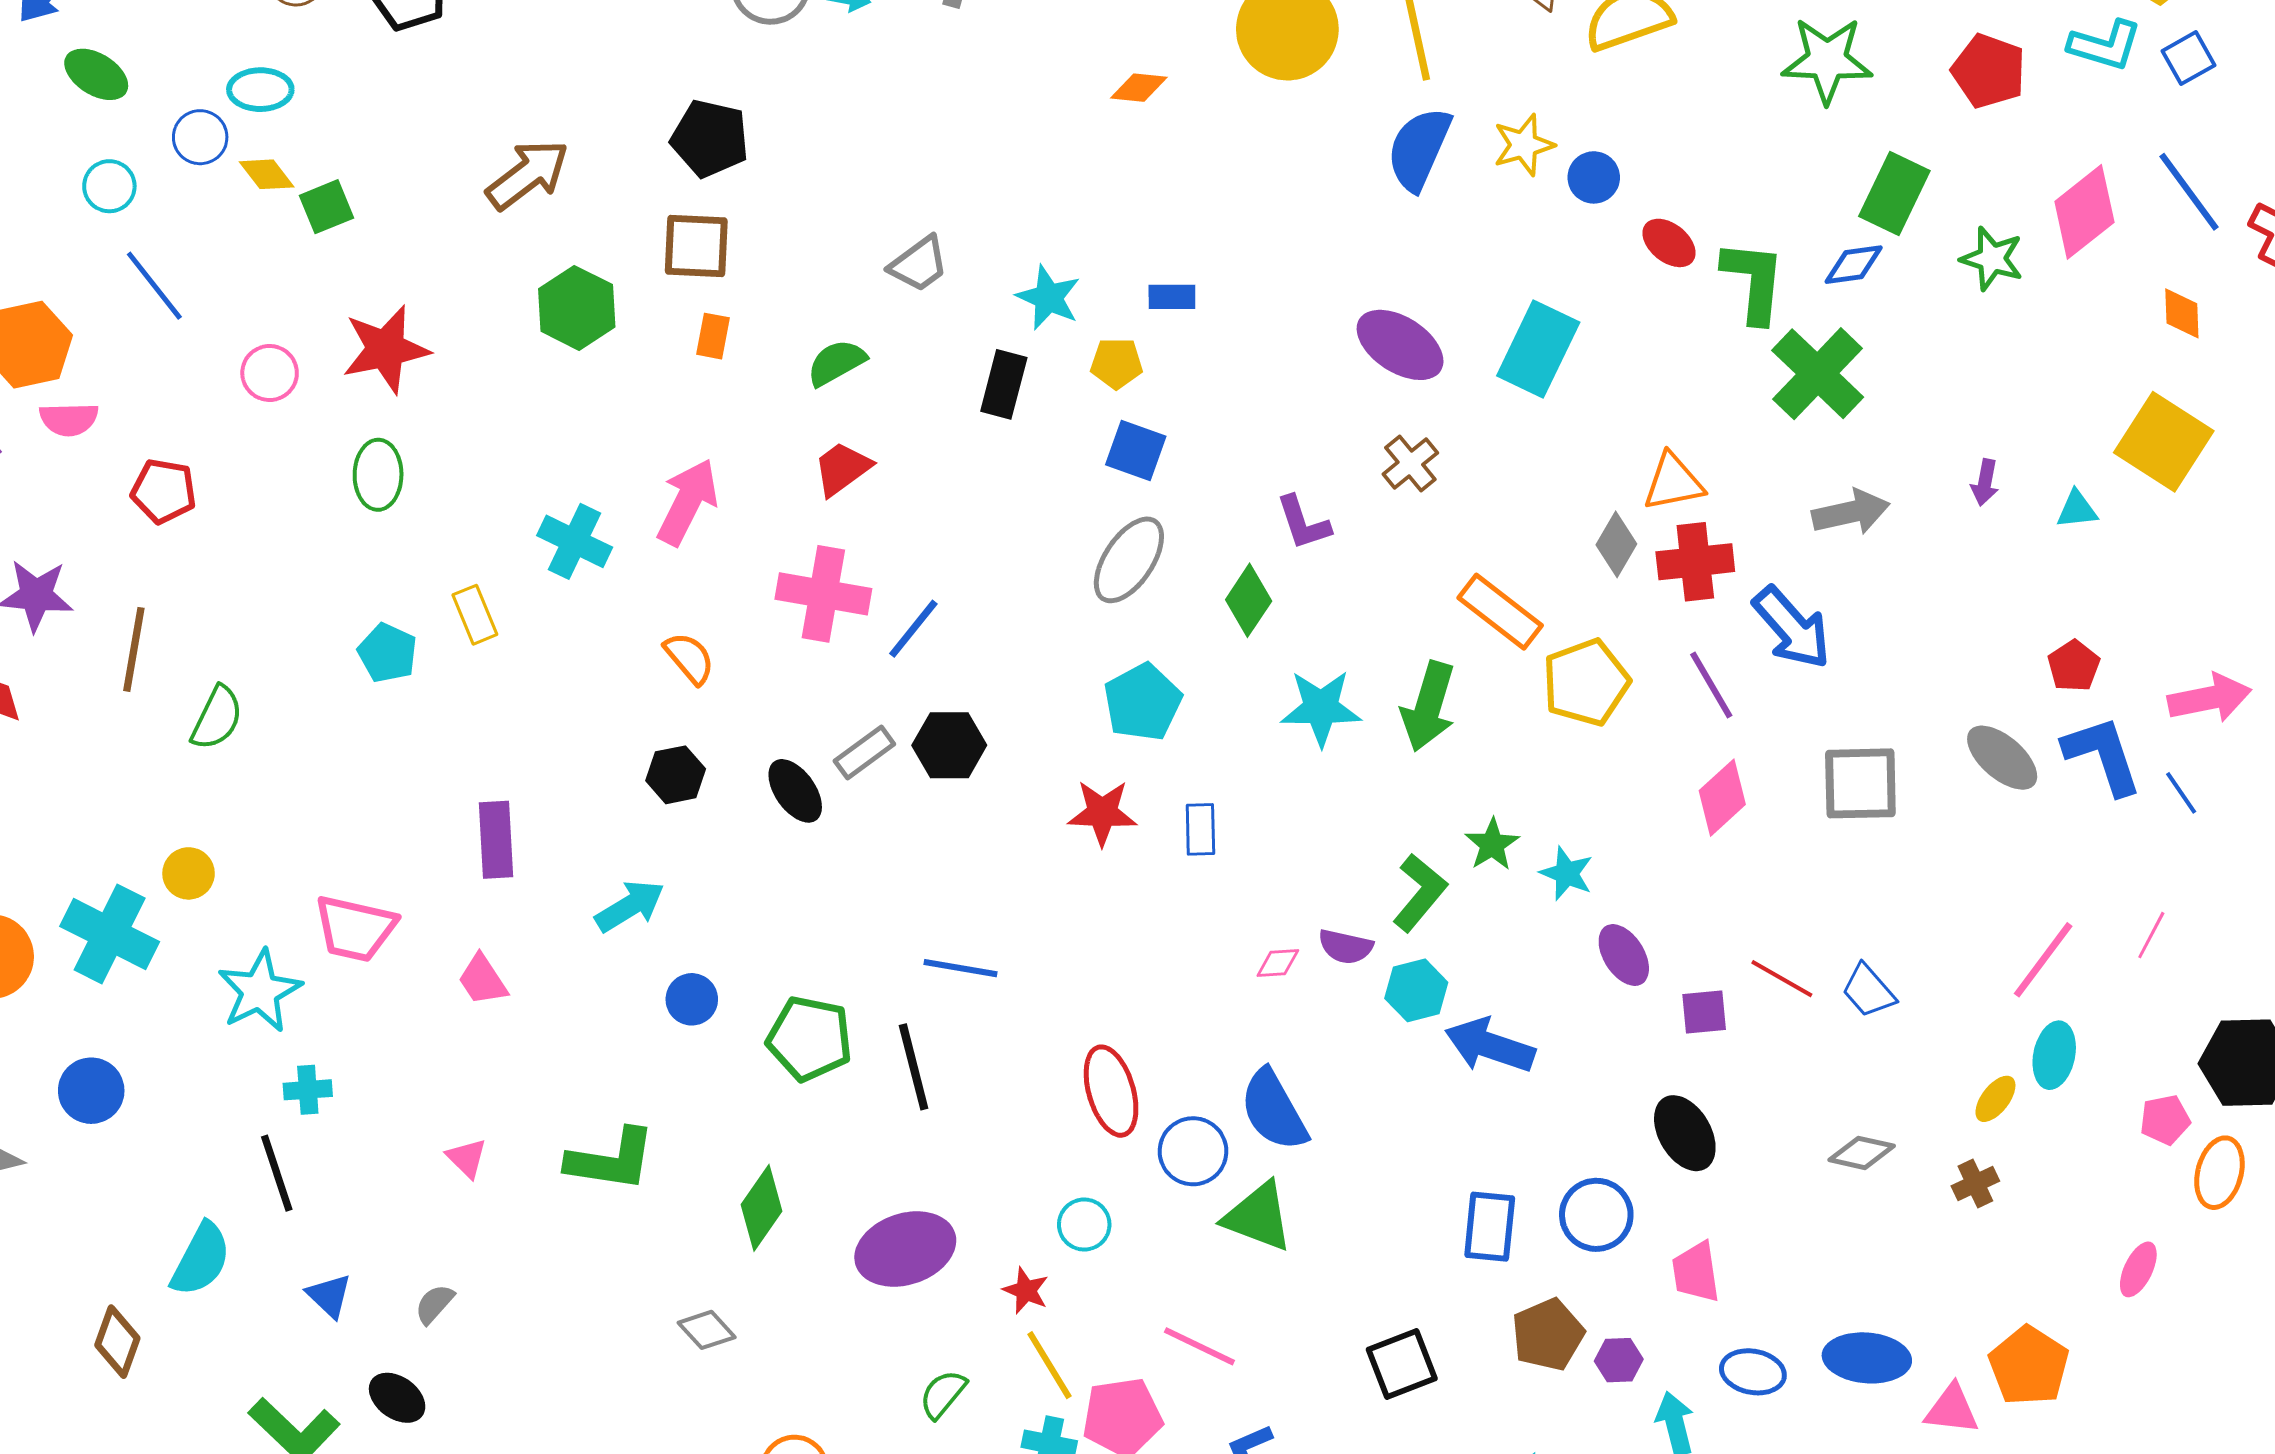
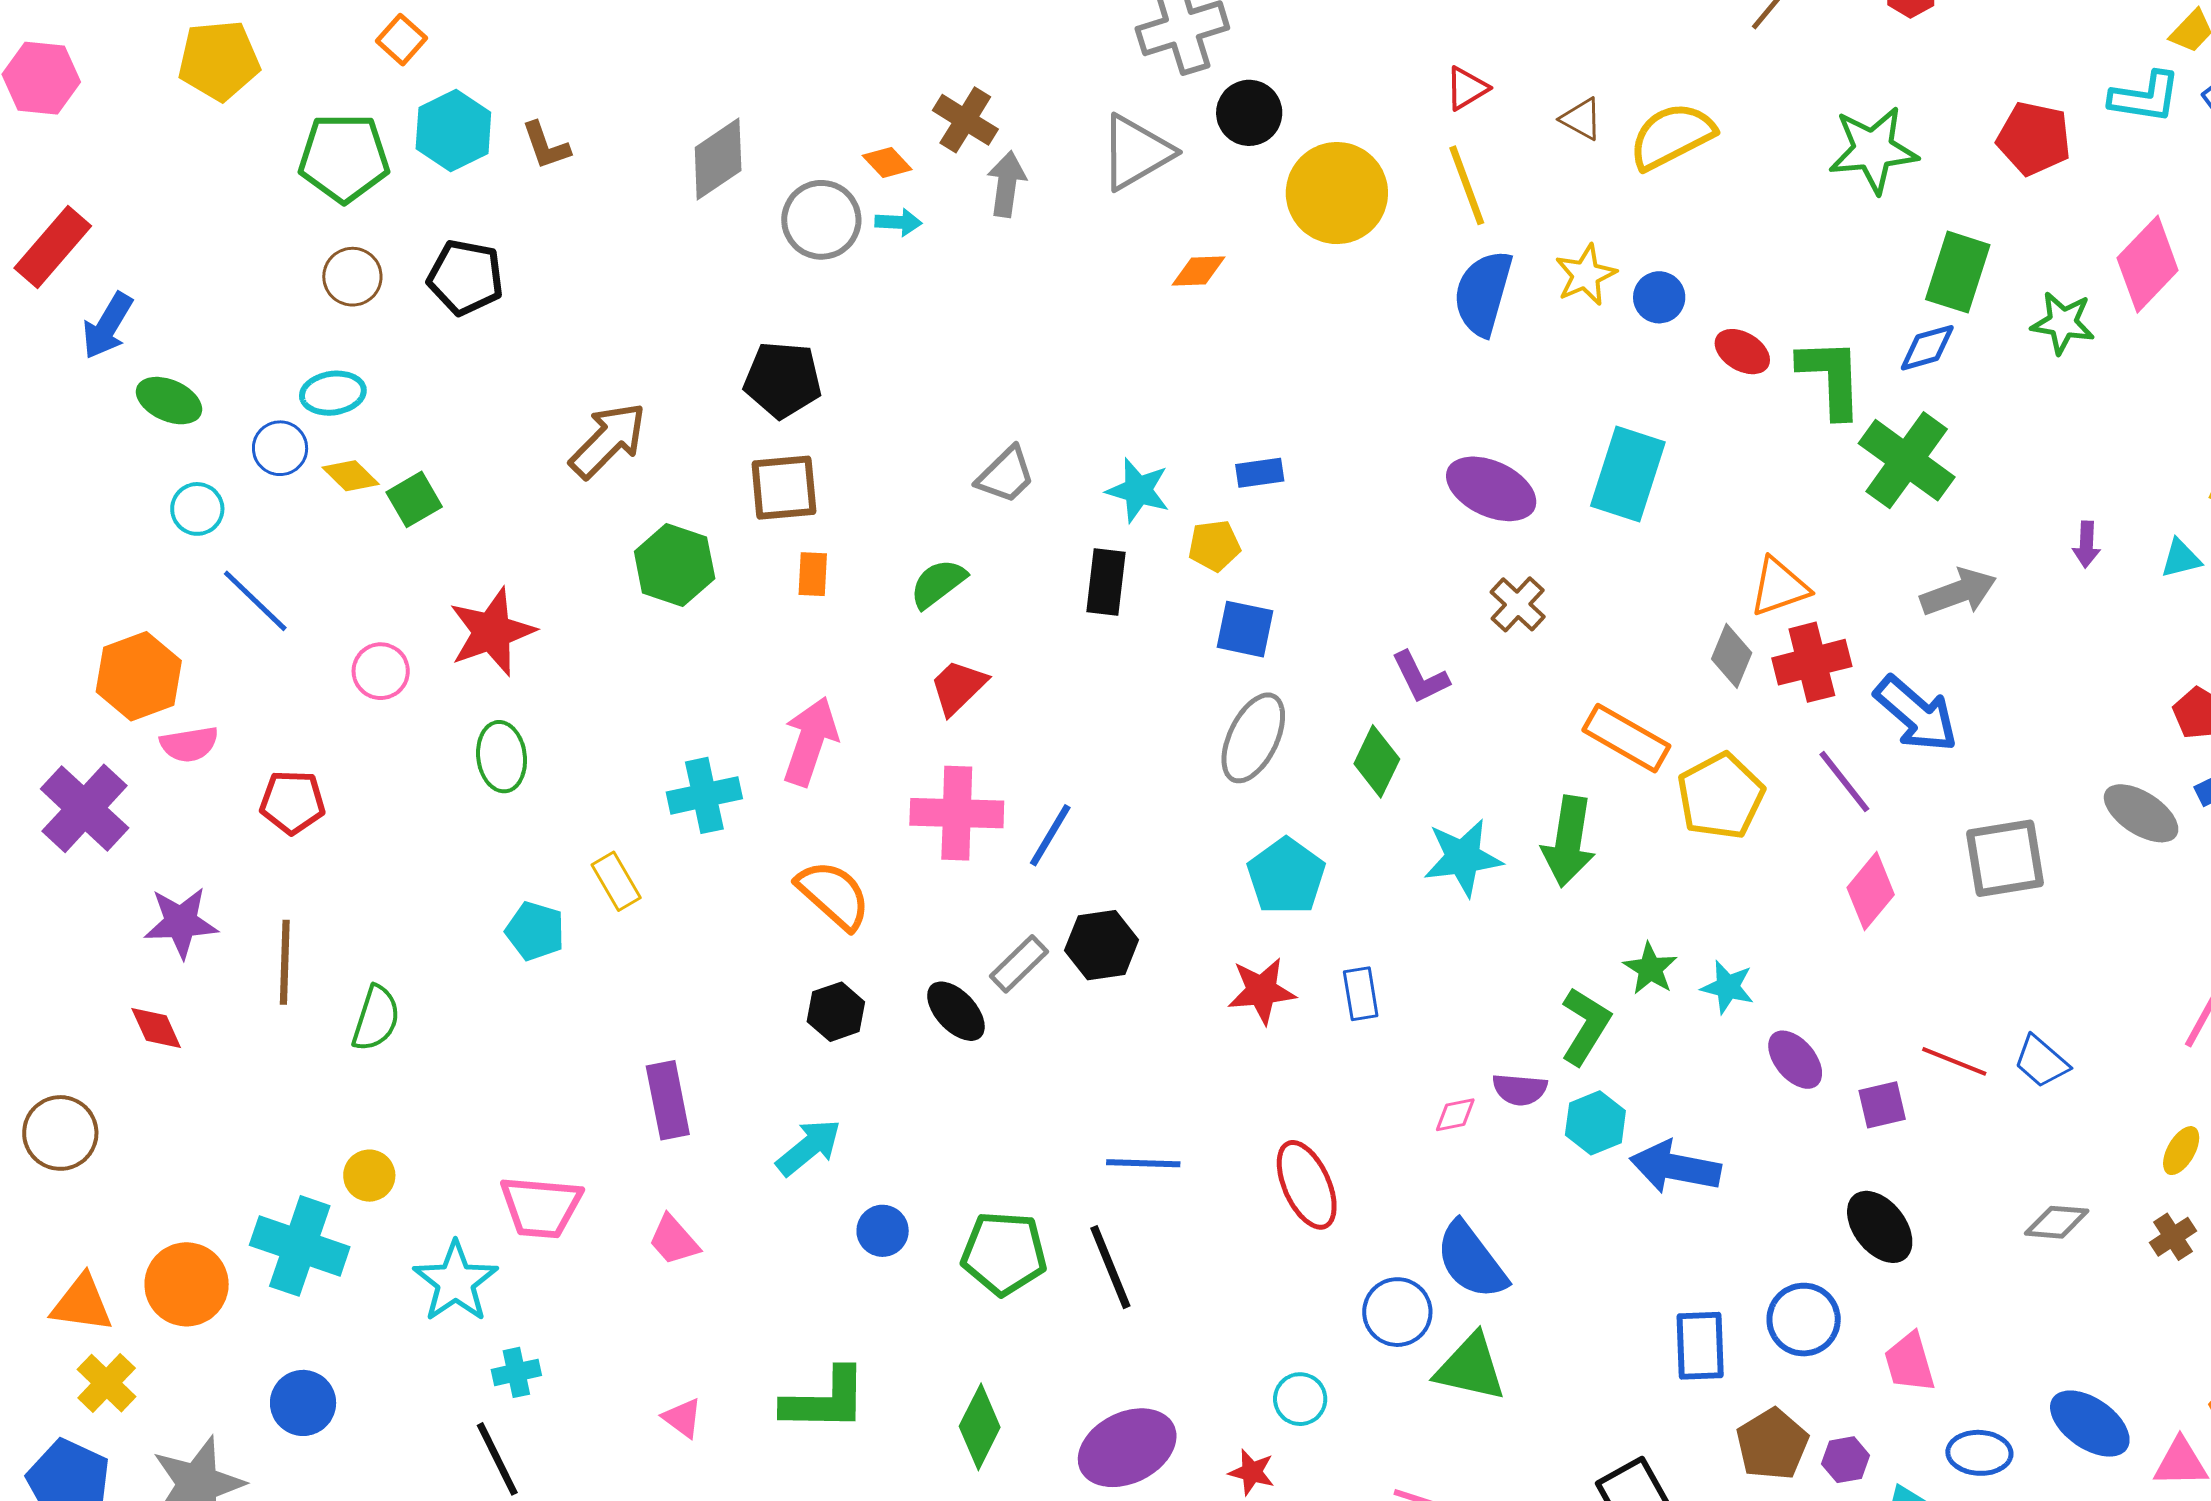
cyan cross: (575, 541) -> (704, 795), turned -30
orange semicircle: (689, 658) -> (833, 895), size x1.4
red ellipse: (1111, 1091) -> (1307, 1185), moved
blue ellipse: (1867, 1358) -> (2090, 1424), turned 38

